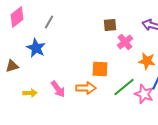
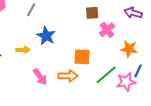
blue star: (36, 48) -> (46, 36), moved
yellow arrow: (30, 93) -> (23, 50), moved
pink star: (144, 94) -> (126, 82), turned -30

